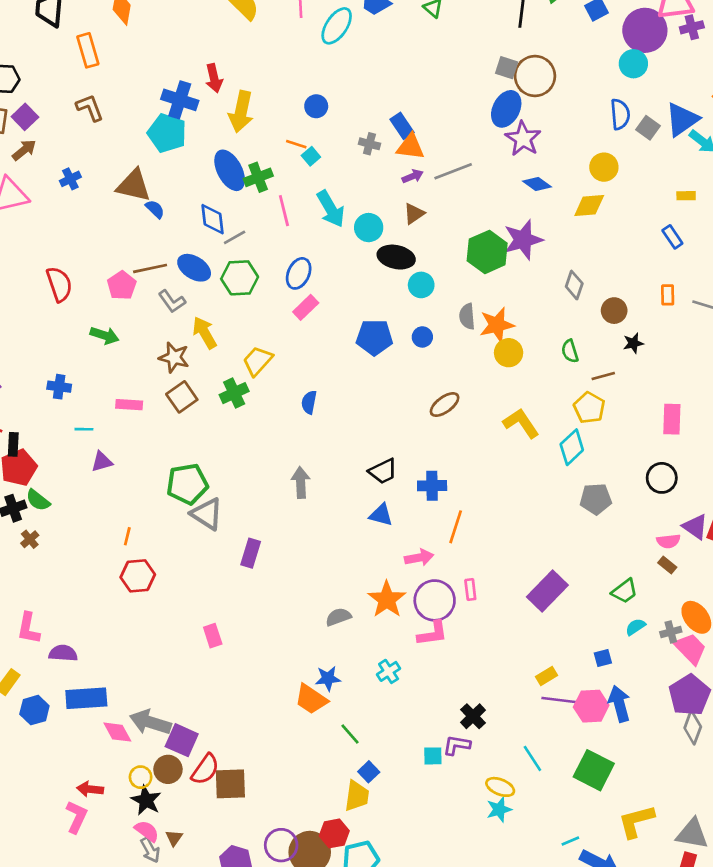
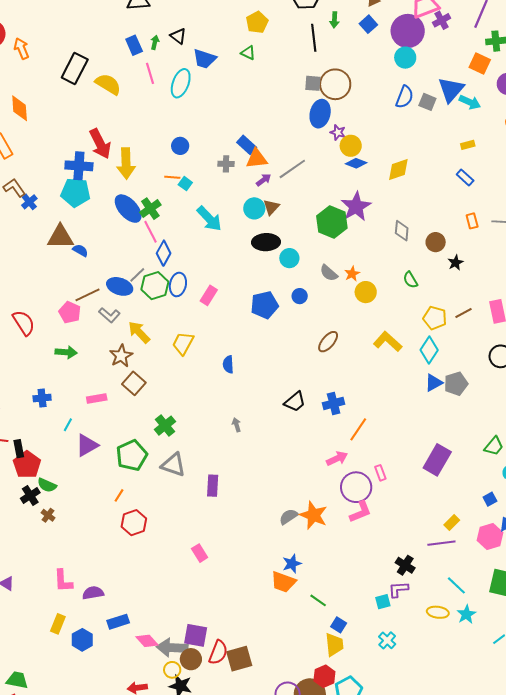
red arrow: (214, 78) -> (100, 144), size x1.4
blue semicircle: (620, 114) -> (405, 97), turned 40
purple star: (523, 139) -> (338, 132), size x0.6
yellow circle: (604, 167) -> (351, 146), moved
blue cross: (70, 179) -> (29, 202), moved
pink line: (284, 211) -> (151, 232), moved
blue diamond: (213, 219) -> (164, 253), moved, turned 50
cyan circle: (369, 228) -> (254, 208), moved
gray line: (235, 237) -> (137, 275), moved
blue ellipse: (299, 273) -> (178, 284), moved
gray semicircle: (467, 316) -> (329, 273), turned -30
orange star: (497, 325) -> (352, 274), size x0.6
brown star: (174, 357) -> (121, 356), turned -30
brown line: (603, 376) -> (463, 313), moved
green cross: (234, 393) -> (165, 426), moved
cyan line: (84, 429) -> (68, 425), turned -48
purple triangle: (102, 462) -> (87, 445), size x1.4
gray arrow: (301, 483) -> (237, 425), size x0.6
green pentagon: (187, 484) -> (132, 455), moved
blue triangle: (381, 515) -> (434, 383), moved, turned -30
orange line: (456, 527) -> (358, 429), turned 30
orange line: (127, 536) -> (119, 495), turned 32
orange star: (387, 599) -> (314, 515), moved
cyan cross: (389, 671) -> (387, 640), moved
blue rectangle: (86, 698) -> (118, 622), size x0.7
purple line: (560, 700) -> (441, 543), moved
gray arrow: (150, 722) -> (172, 648), moved
cyan star: (499, 809) -> (466, 614), moved

